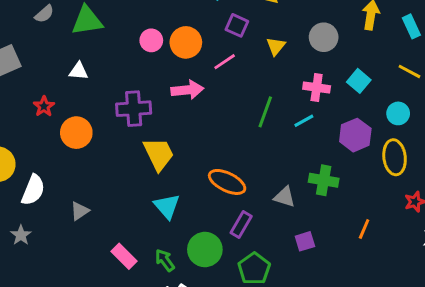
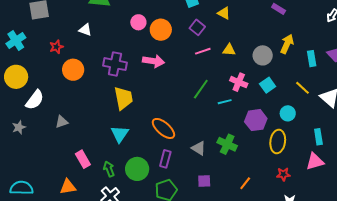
gray circle: (324, 37) -> (263, 55), moved
yellow triangle: (276, 46) -> (229, 50), moved, turned 40
pink line: (225, 62) -> (203, 51), moved
purple rectangle: (241, 224) -> (165, 159), turned -30

